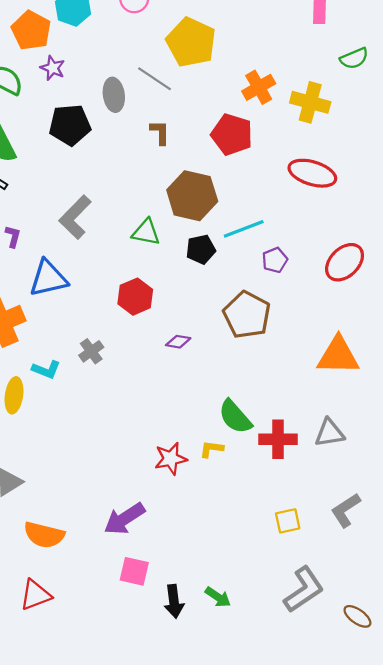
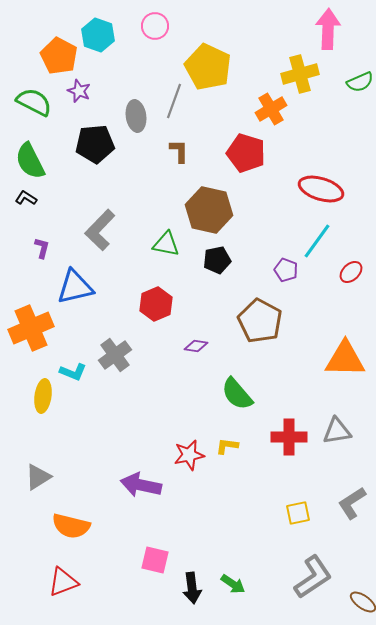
gray line: (155, 79) -> (174, 101), turned 76
yellow cross: (310, 102) -> (300, 74), moved, turned -30
cyan line: (244, 229) -> (317, 241), moved, turned -33
purple pentagon: (275, 260) -> (286, 270), turned -30
red ellipse: (345, 262) -> (351, 272), size x0.6
gray cross: (91, 351) -> (115, 355), size x1.4
green semicircle: (235, 417) -> (237, 394), moved
purple arrow: (125, 519) -> (141, 485), moved, turned 45

